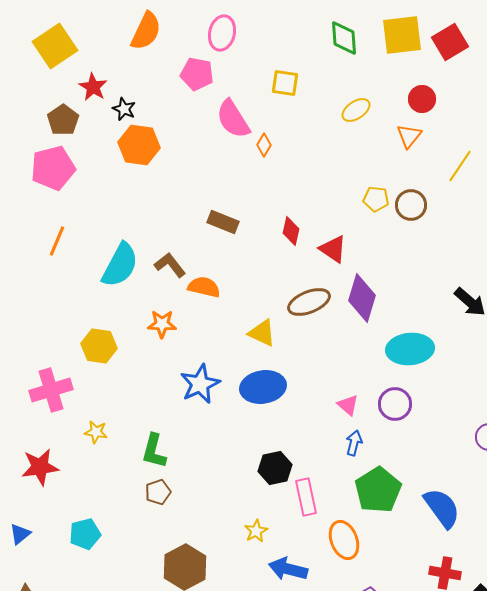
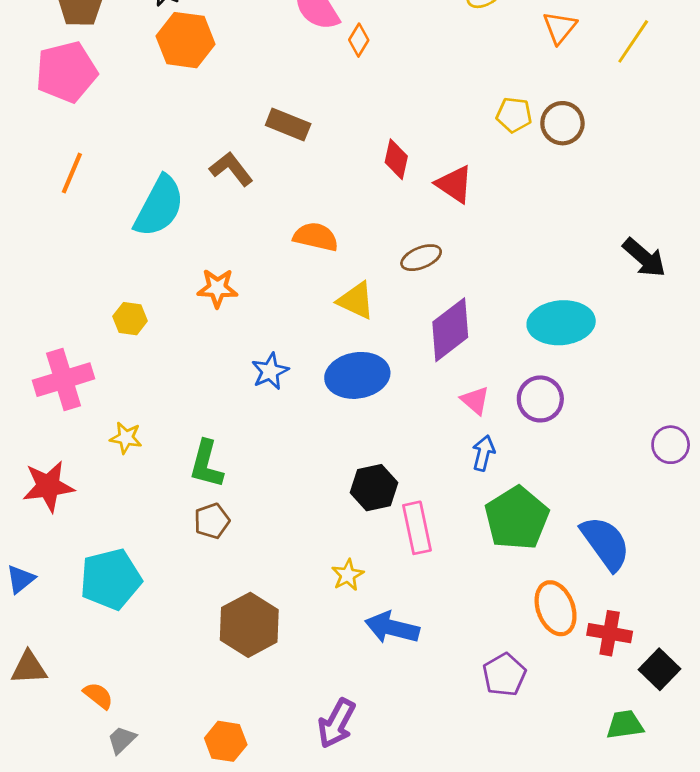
yellow line: (460, 166) -> (633, 41), moved
brown rectangle: (223, 222) -> (288, 125), moved
brown L-shape: (170, 265) -> (231, 169), moved
orange semicircle: (204, 287) -> (316, 237), moved
purple diamond: (362, 298) -> (450, 330), moved, turned 36
brown ellipse: (309, 302) -> (421, 258), size x0.7
yellow hexagon: (99, 346) -> (130, 319), size x0.7
blue star: (200, 384) -> (270, 371), size x0.7
cyan pentagon: (85, 534) -> (111, 579), size x1.4
orange ellipse: (344, 540) -> (556, 608), moved

